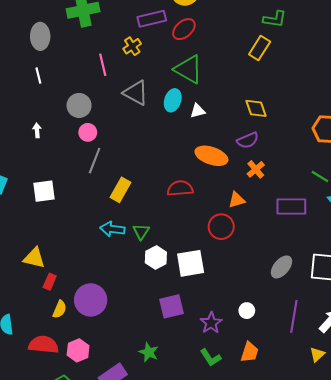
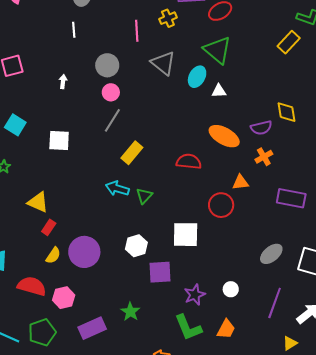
yellow diamond: (256, 108) -> (287, 112), moved
white hexagon: (156, 258) -> (136, 246), moved
green L-shape: (211, 358) -> (188, 328), size x1.4

